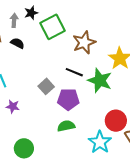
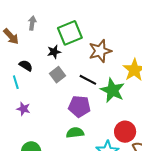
black star: (31, 13) -> (54, 52), moved
black semicircle: (17, 43) -> (26, 66), moved
gray square: (46, 86) -> (57, 75), moved

